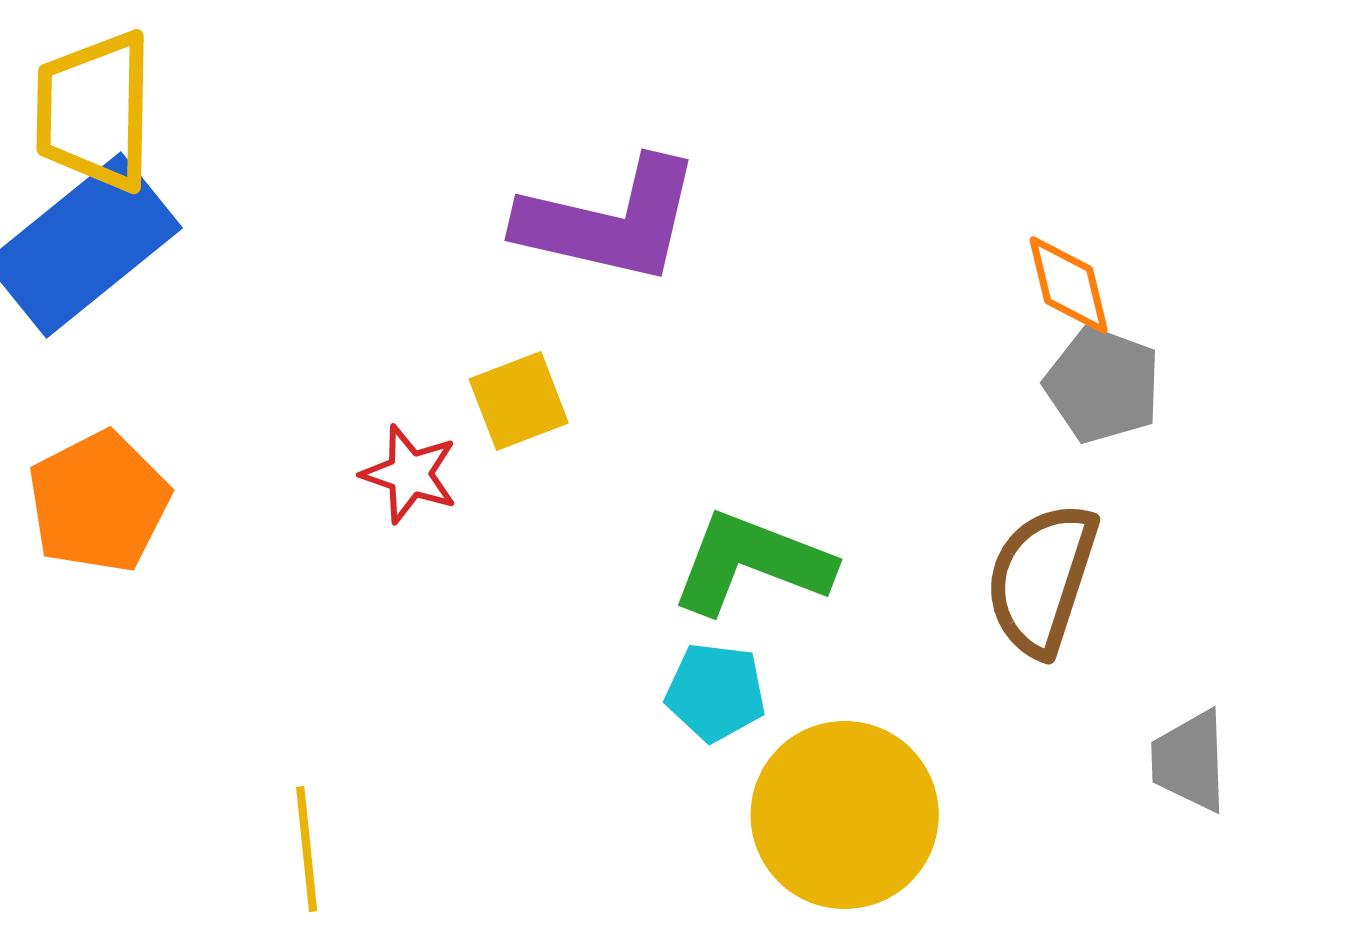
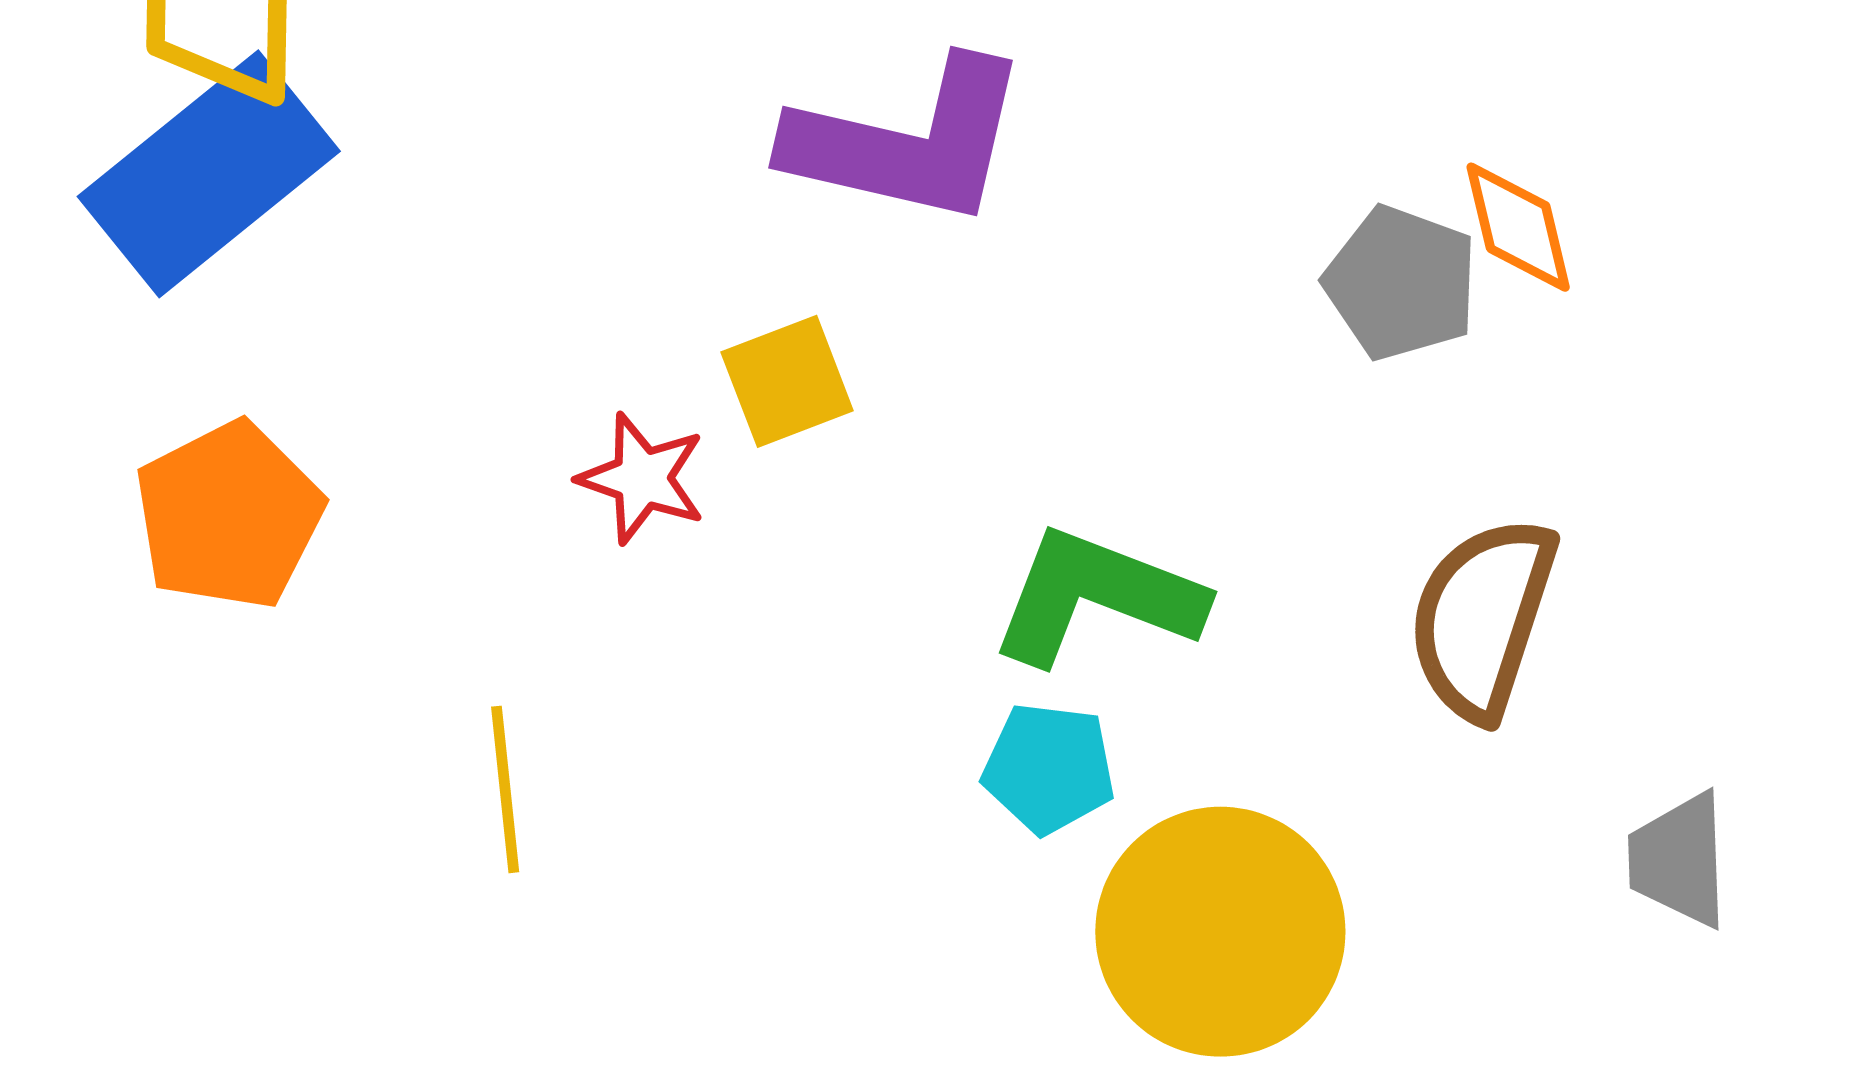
gray pentagon: (1103, 385) -> (1401, 283), moved
yellow line: (307, 849) -> (505, 789), moved

